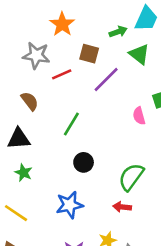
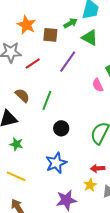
brown square: (89, 54) -> (50, 35), moved
brown semicircle: (30, 101) -> (22, 95), moved
red arrow: (122, 207) -> (98, 168), moved

